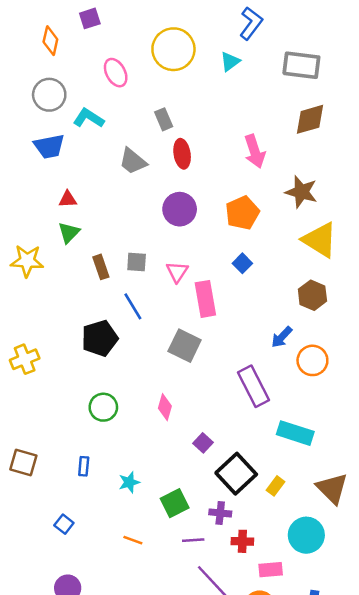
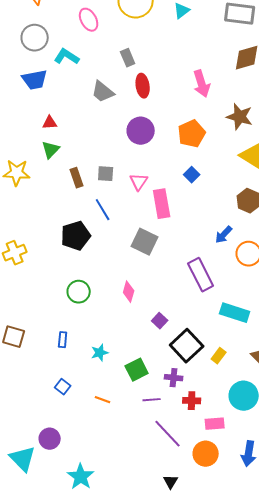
blue square: (64, 524) -> (63, 387), moved

